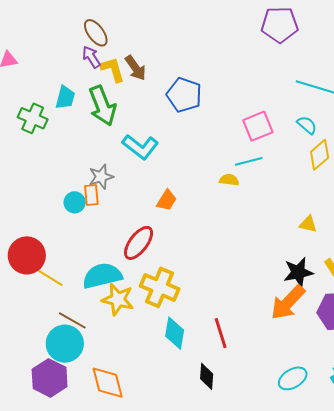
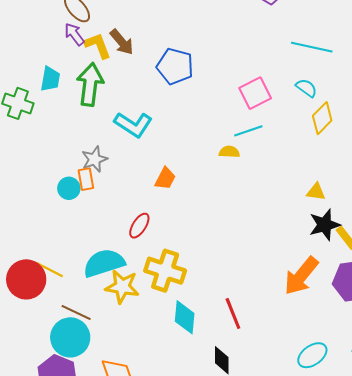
green arrow: (102, 106) -> (90, 84), turned -147
red ellipse: (139, 243) -> (139, 226), size x0.7
red circle: (27, 255) -> (26, 279), moved
black star: (298, 272) -> (325, 225), moved

